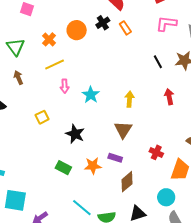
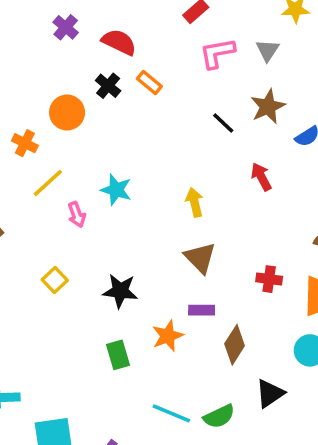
cyan star: (91, 95) -> (116, 190), moved
green rectangle: (63, 168) -> (118, 355), turned 63

